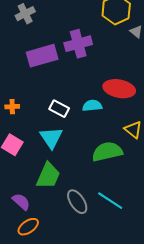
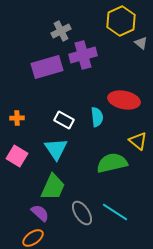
gray cross: (25, 14) -> (61, 31), moved
cyan semicircle: (92, 106) -> (97, 117), turned 90
purple semicircle: (21, 202) -> (40, 213), moved

